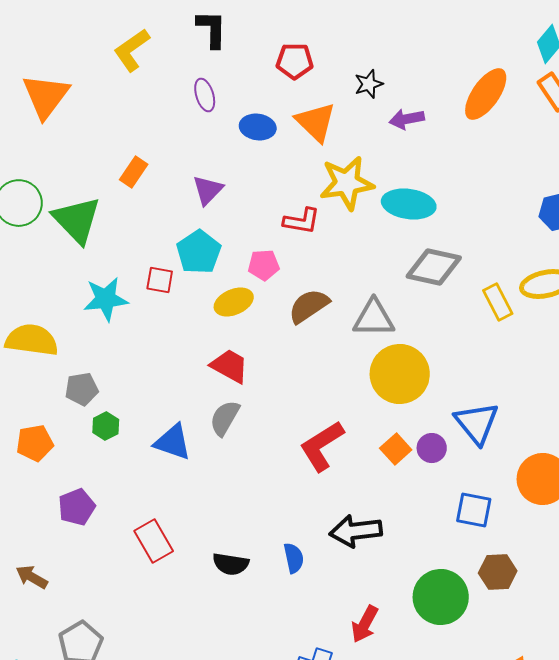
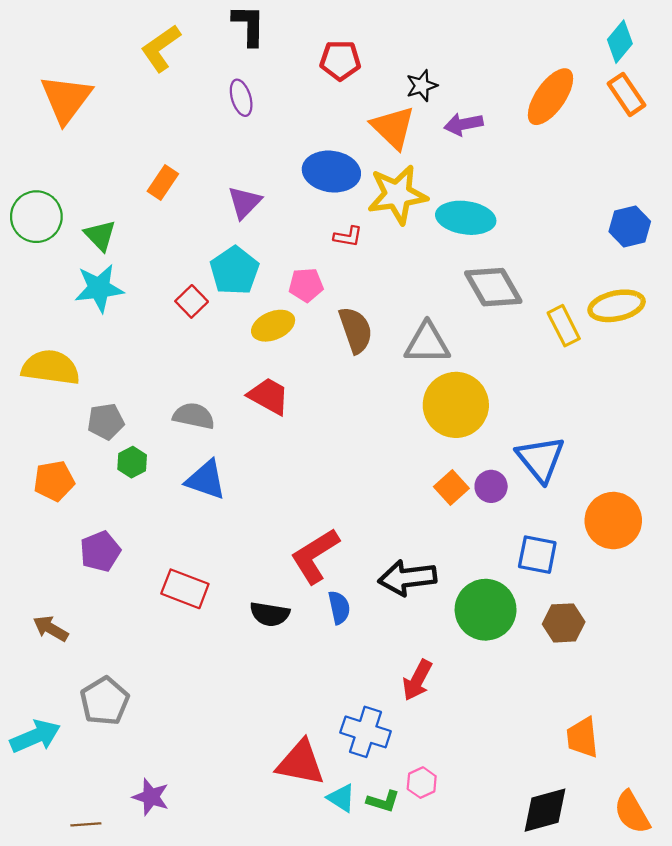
orange triangle: (316, 122) -> (393, 127), moved
blue ellipse: (258, 127) -> (331, 172), moved, size x1.4
green triangle: (77, 220) -> (100, 235), size x0.6
red L-shape: (302, 221) -> (348, 236), size x0.7
gray diamond: (434, 267) -> (493, 287), turned 48
red square: (160, 280) -> (192, 301), turned 36
cyan star: (106, 299) -> (99, 288), moved
brown semicircle: (309, 306) -> (356, 330), turned 105
gray semicircle: (225, 418) -> (194, 416), moved, turned 72
red L-shape: (322, 446) -> (315, 556), moved
red rectangle: (154, 541) -> (185, 589), turned -39
green circle: (441, 597) -> (486, 610), moved

